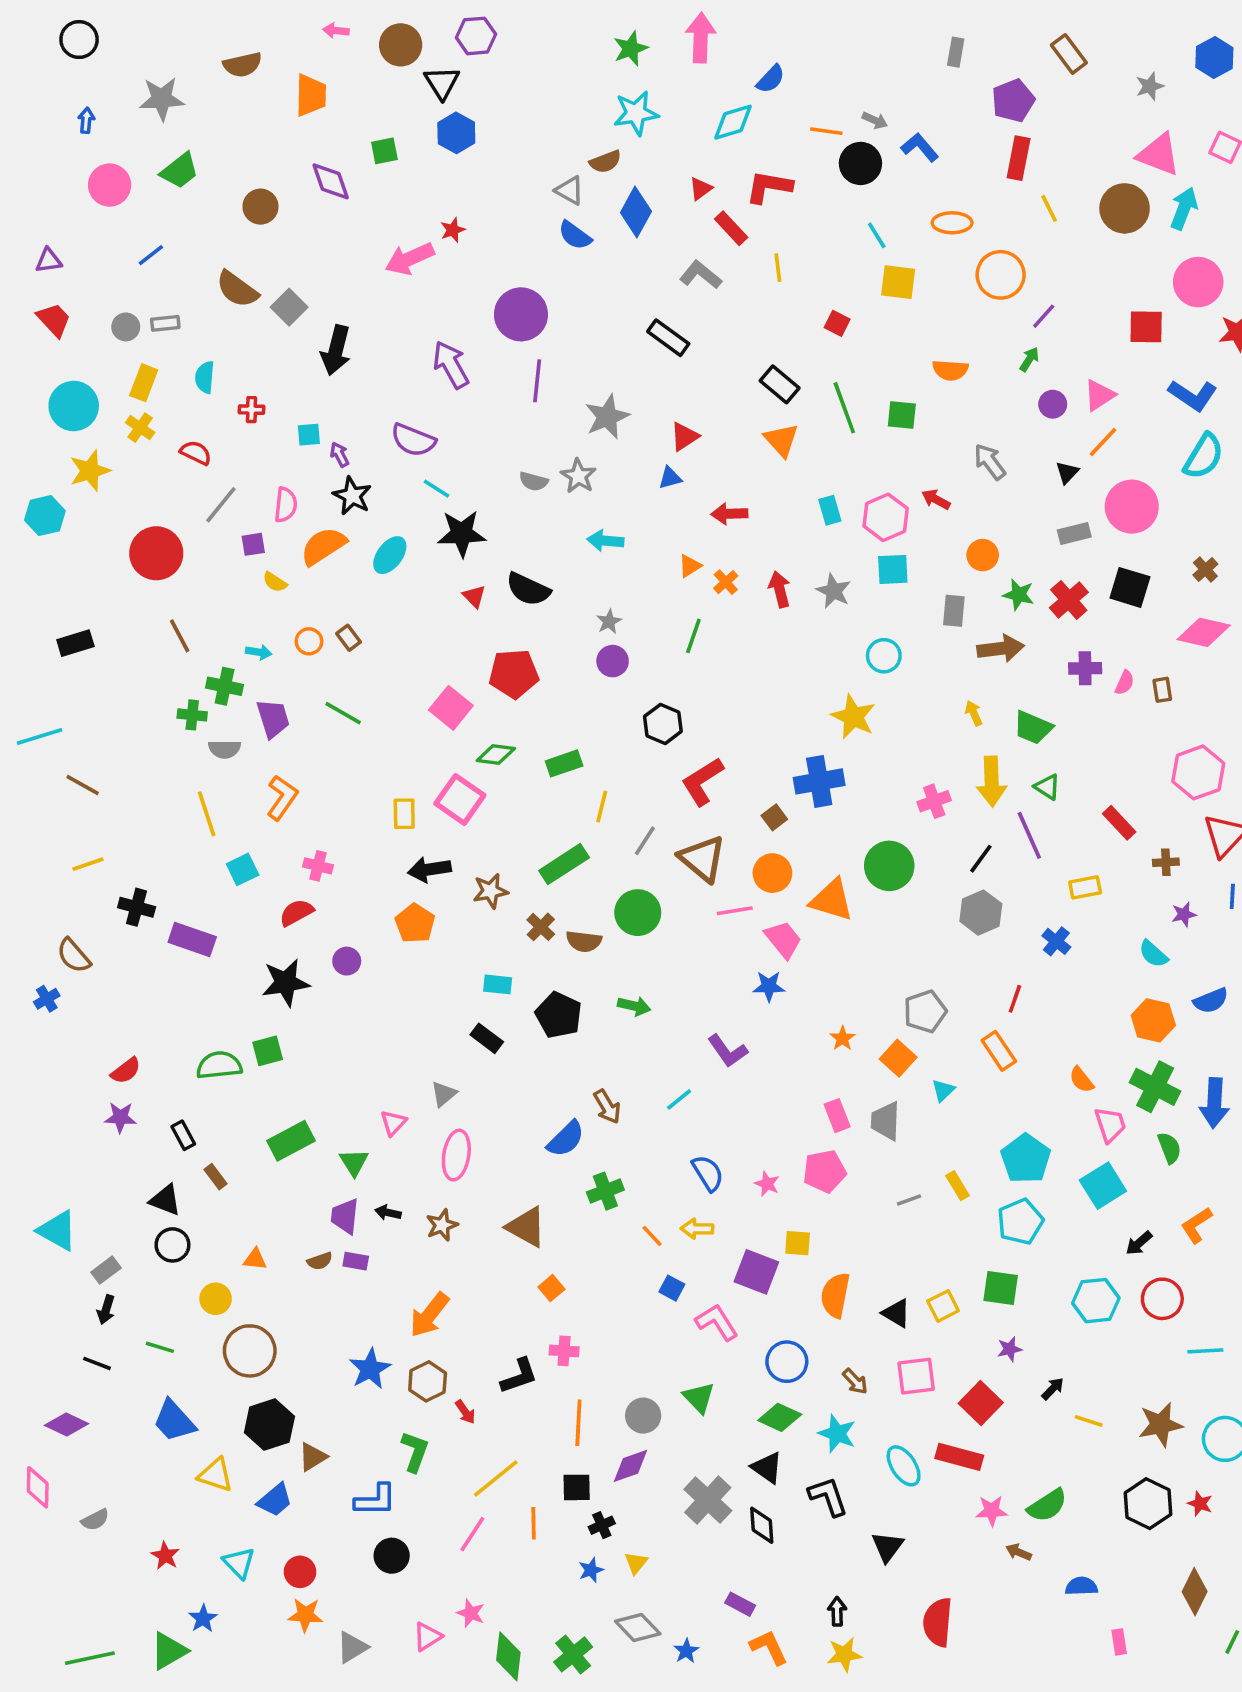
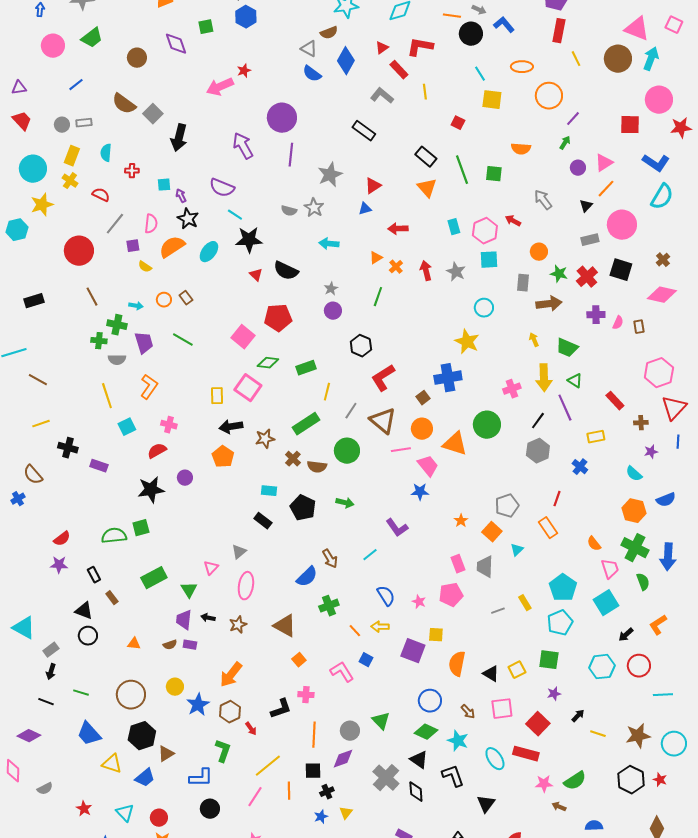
purple rectangle: (192, 940) -> (99, 466), size x0.7
yellow circle: (216, 1299) -> (175, 687), moved
pink L-shape: (717, 1322) -> (342, 672), moved

